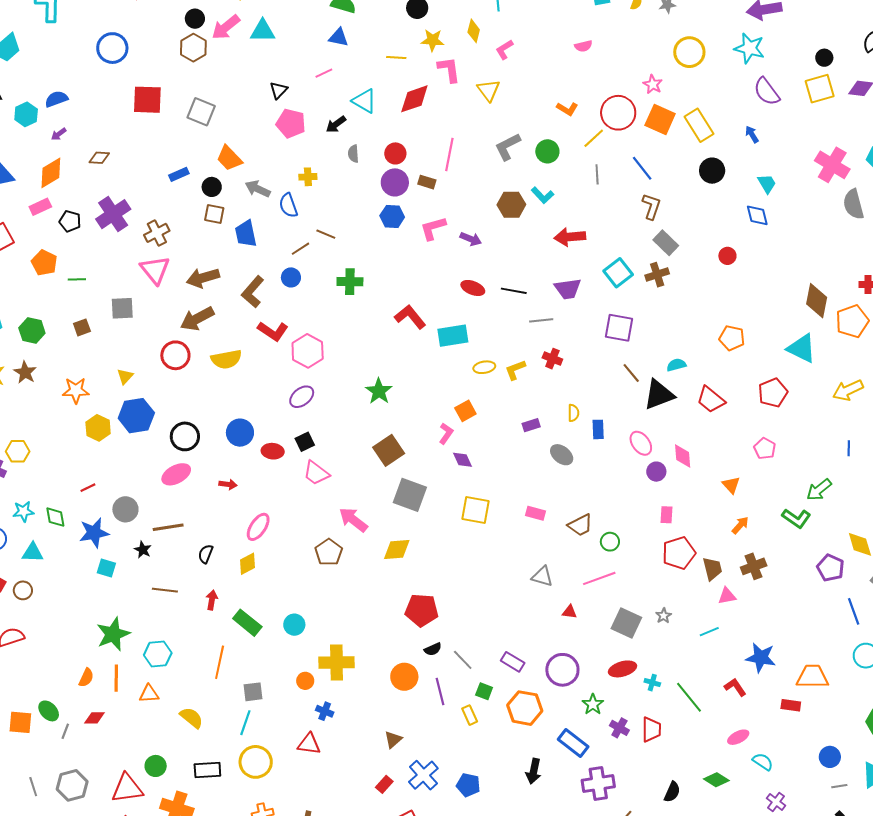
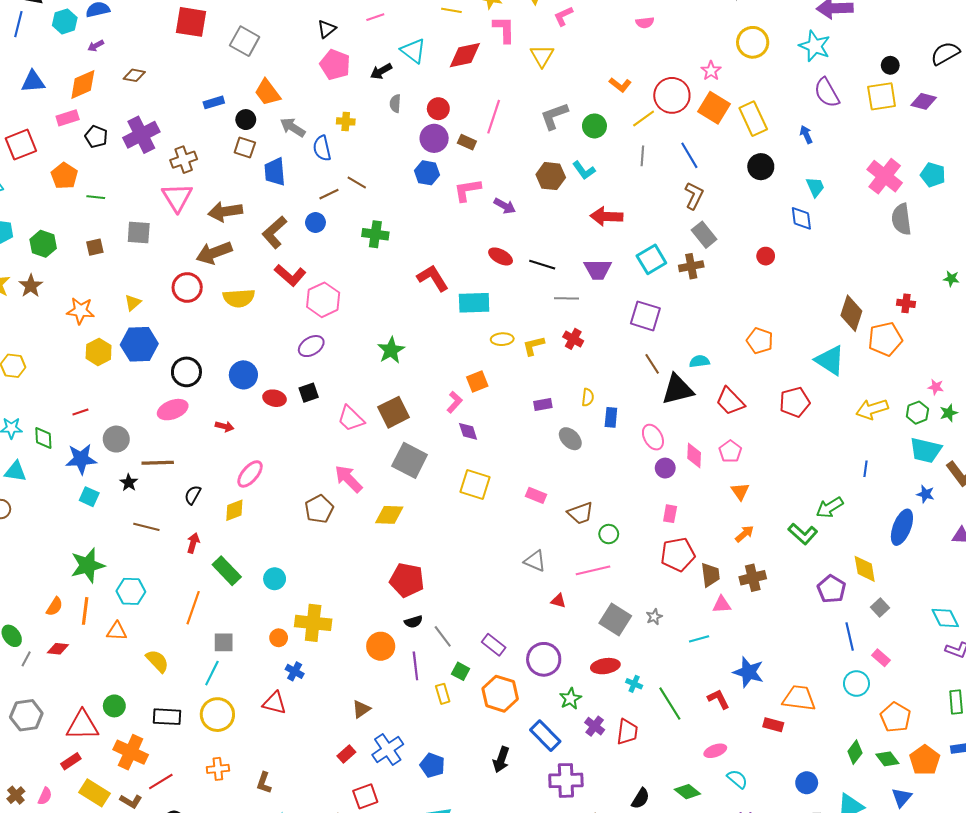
pink pentagon: (765, 449) -> (730, 451), moved
pink trapezoid: (316, 473) -> (351, 419), moved

